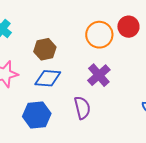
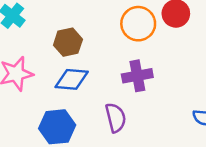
purple cross: (99, 75) -> (137, 76), turned 30

